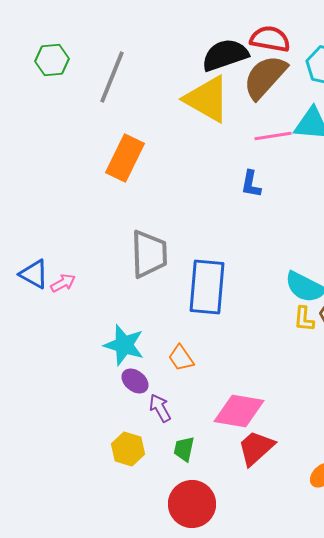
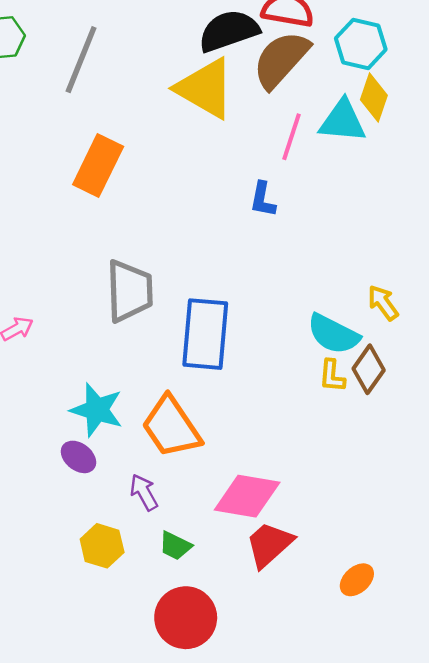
pink line: (273, 136) -> (292, 137), turned -63
orange trapezoid: (181, 358) -> (171, 427), size x1.8
purple ellipse: (135, 381) -> (78, 457), moved
green trapezoid: (184, 449) -> (175, 546), turned -76

